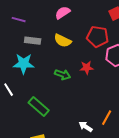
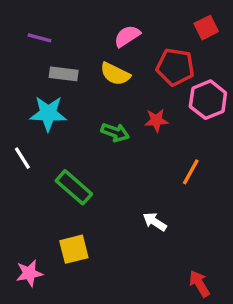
pink semicircle: (63, 13) -> (127, 36), moved
orange line: (107, 118) -> (191, 172), moved

